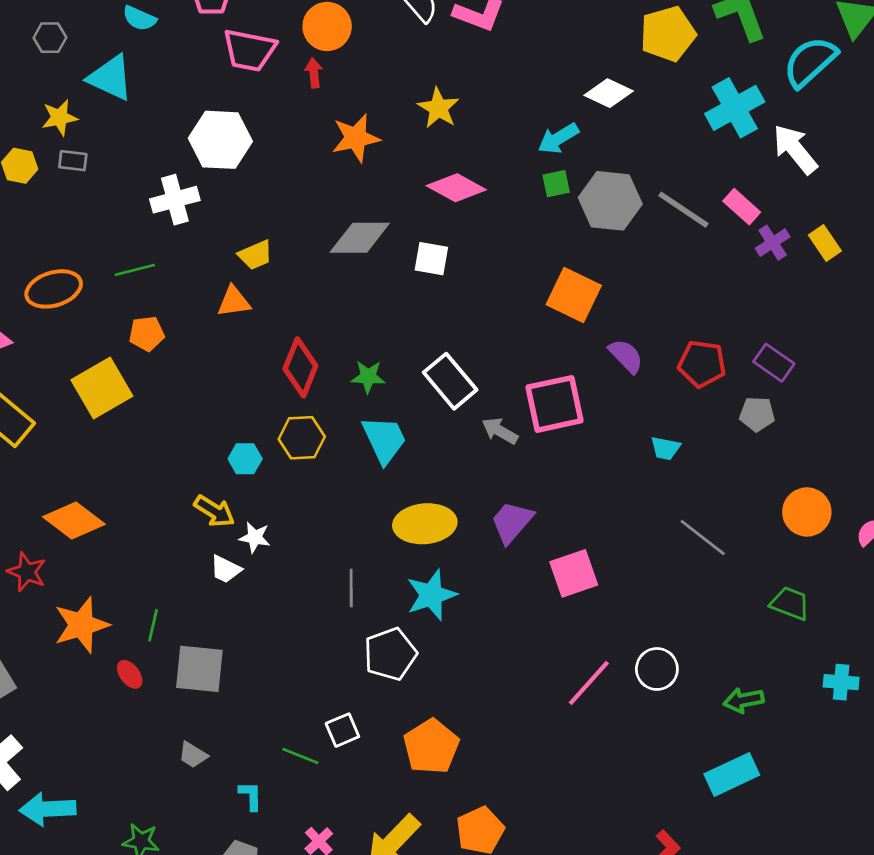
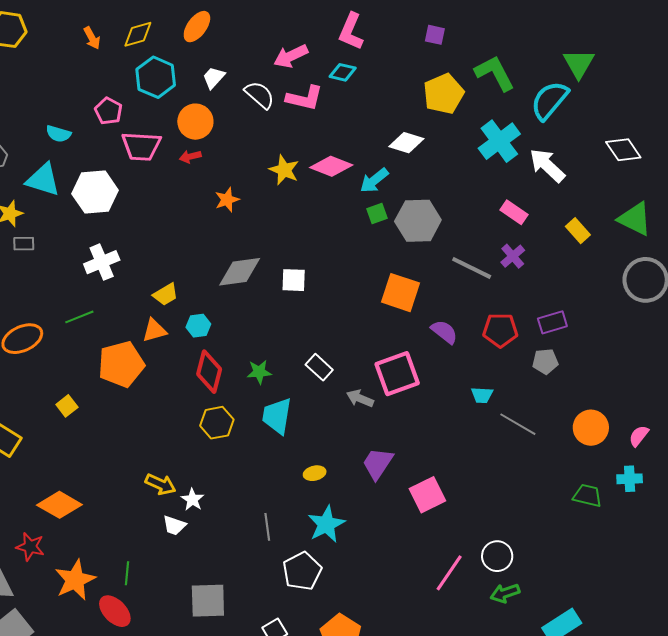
red arrow: (314, 73) -> (190, 157), turned -90
orange star: (356, 138) -> (227, 200), size x0.7
white hexagon: (220, 140) -> (95, 192), moved
pink diamond: (456, 188) -> (331, 166), moved
gray line: (683, 210) -> (472, 268), moved
purple cross: (773, 243) -> (513, 256), moved
orange pentagon: (147, 334) -> (121, 364), moved, size x1.8
purple rectangle: (774, 363) -> (552, 322), turned -44
white rectangle: (450, 381) -> (319, 367), size x0.7
yellow square: (102, 388) -> (67, 406), size x0.5
cyan trapezoid: (384, 440) -> (277, 416), turned -138
cyan hexagon: (245, 459) -> (198, 326), moved
yellow ellipse: (425, 524) -> (315, 473), size x0.5
white star: (255, 537) -> (192, 500), turned 30
gray line: (703, 538) -> (518, 424), moved
gray square: (199, 669) -> (208, 601), moved
red ellipse: (130, 674) -> (115, 611), size x1.6
cyan cross: (841, 682) -> (630, 479), moved
green arrow: (744, 700) -> (505, 593), moved

